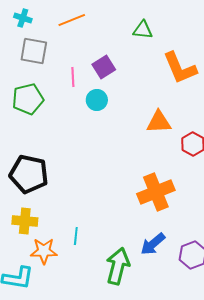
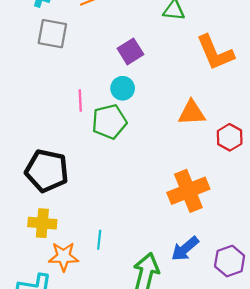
pink line: (73, 77) -> (80, 101), moved
green pentagon: (28, 99) -> (109, 122), moved

